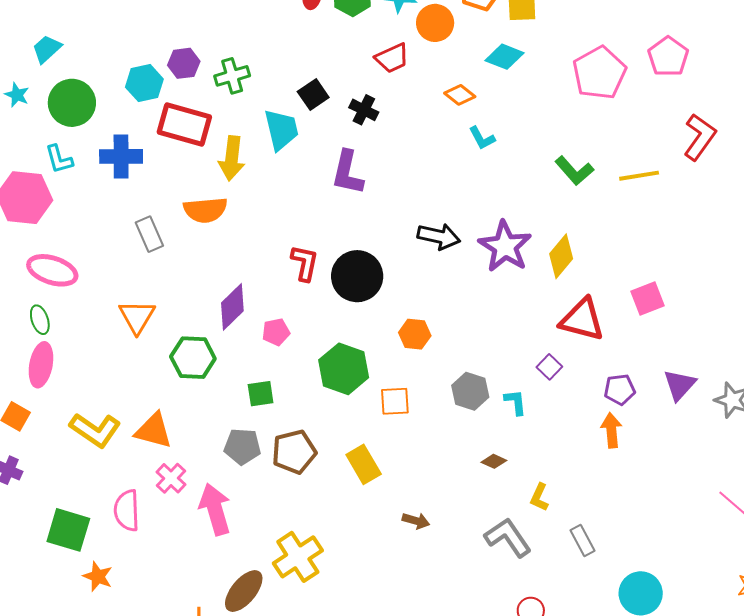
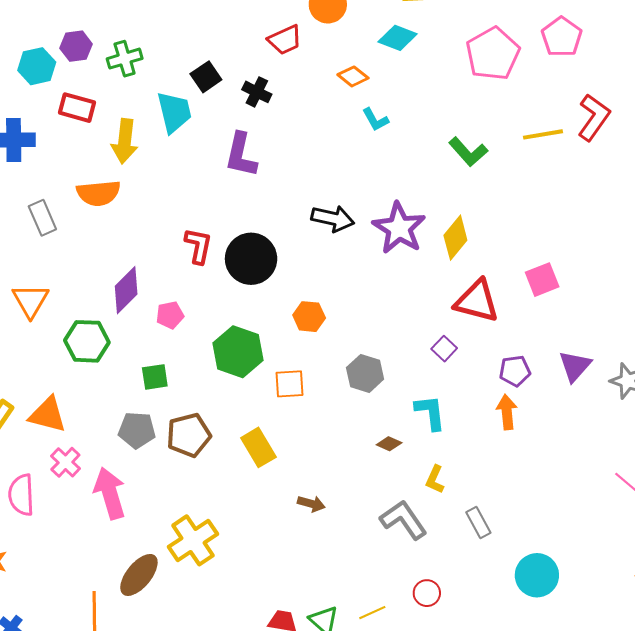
red rectangle: (184, 124) -> (77, 108), size x0.7
yellow line: (639, 176) -> (543, 134), moved
cyan L-shape: (515, 402) -> (430, 412), moved, size x1.4

